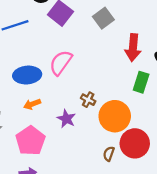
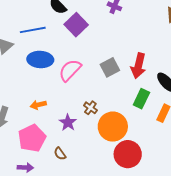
gray square: (103, 18) -> (110, 67), moved
blue ellipse: (27, 75) -> (40, 59), moved
brown semicircle: (109, 154) -> (60, 154), moved, turned -64

